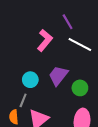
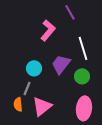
white line: (80, 44) -> (83, 48), moved, turned 45

